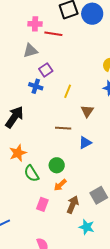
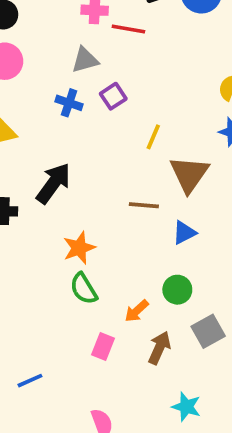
blue cross: (36, 86) -> (69, 103), moved
brown triangle: (87, 111) -> (189, 174), size x1.6
orange star: (18, 153) -> (79, 248), moved
green circle: (57, 165) -> (177, 290), moved
cyan star: (87, 227) -> (186, 407), moved

